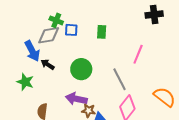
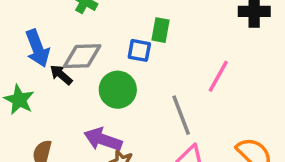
blue square: (71, 30) -> (139, 50), moved
gray diamond: (49, 35) -> (82, 56), moved

